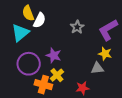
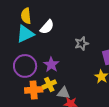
yellow semicircle: (28, 13) -> (26, 16), moved
gray triangle: (97, 68) -> (64, 93), moved
orange cross: (43, 85) -> (34, 90), turned -36

